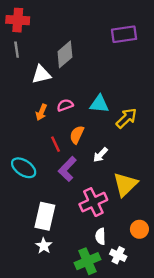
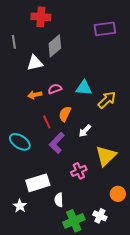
red cross: (18, 20) -> (41, 17), moved
orange arrow: (41, 112) -> (35, 95), turned 56
pink cross: (93, 202) -> (79, 171), size x0.7
white rectangle: (45, 216) -> (38, 183), turned 60
white semicircle: (100, 236) -> (59, 200), moved
white star: (44, 246) -> (20, 206), moved

